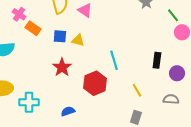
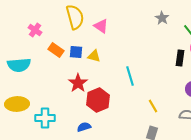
orange rectangle: (33, 28) -> (56, 50), moved
black rectangle: (157, 60) -> (180, 58), moved
red hexagon: (95, 83) -> (98, 100), moved

